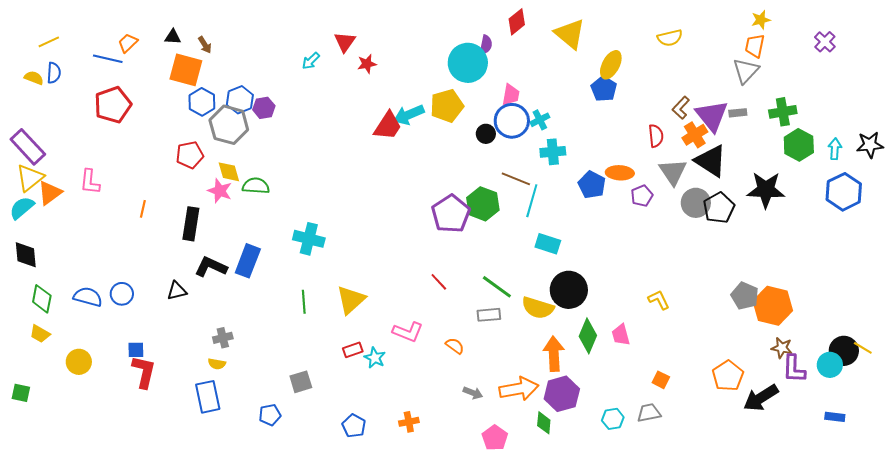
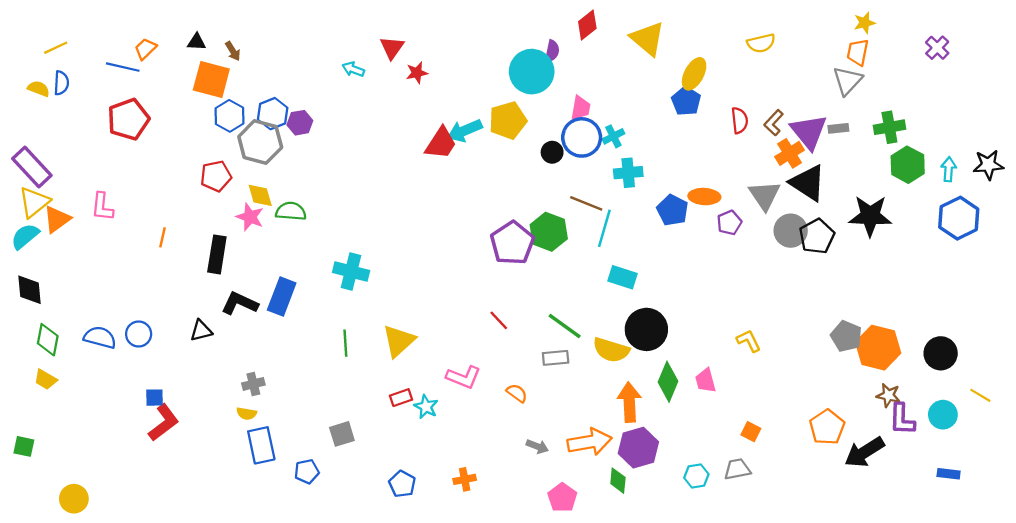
cyan arrow: (311, 61) -> (353, 69), turned 66
red semicircle: (656, 136) -> (740, 120), moved
black circle: (844, 351) -> (941, 353), moved
yellow circle: (79, 362) -> (74, 499), moved
red L-shape: (144, 372) -> (164, 423), turned 40
blue rectangle: (208, 397) -> (261, 445), moved

